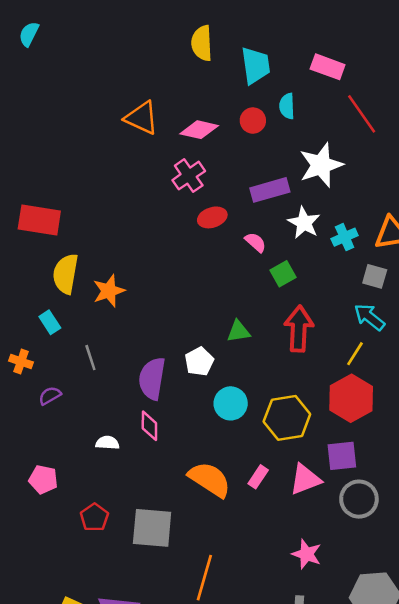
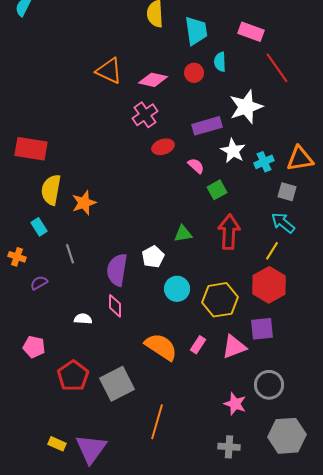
gray circle: (359, 499) -> (269, 385), moved
red pentagon: (94, 517) -> (73, 376), size x1.4
gray square: (152, 528) -> (117, 384), turned -32

